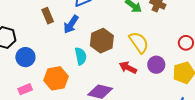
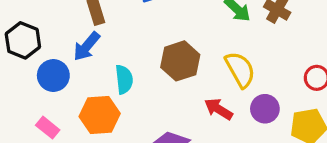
blue arrow: (71, 24) -> (87, 46), moved
cyan semicircle: (81, 56) -> (124, 79), moved
pink rectangle: (25, 89) -> (48, 128), turned 56

